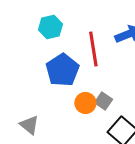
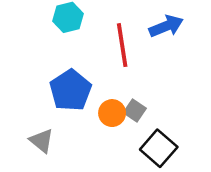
blue pentagon: (62, 70) -> (71, 90), moved

